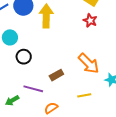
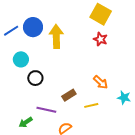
orange arrow: (89, 63) -> (101, 82), size x0.7
yellow line: (84, 95) -> (91, 105), moved

